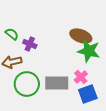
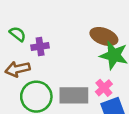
purple cross: (30, 44) -> (40, 47), turned -32

